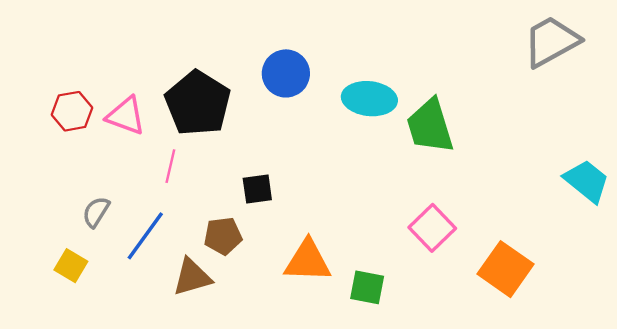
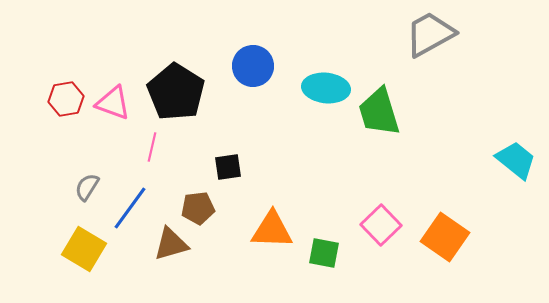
gray trapezoid: (551, 41) -> (430, 34), moved
pink square: (432, 228) -> (381, 225), moved
yellow square: (71, 266) -> (84, 249), moved, size x1.5

